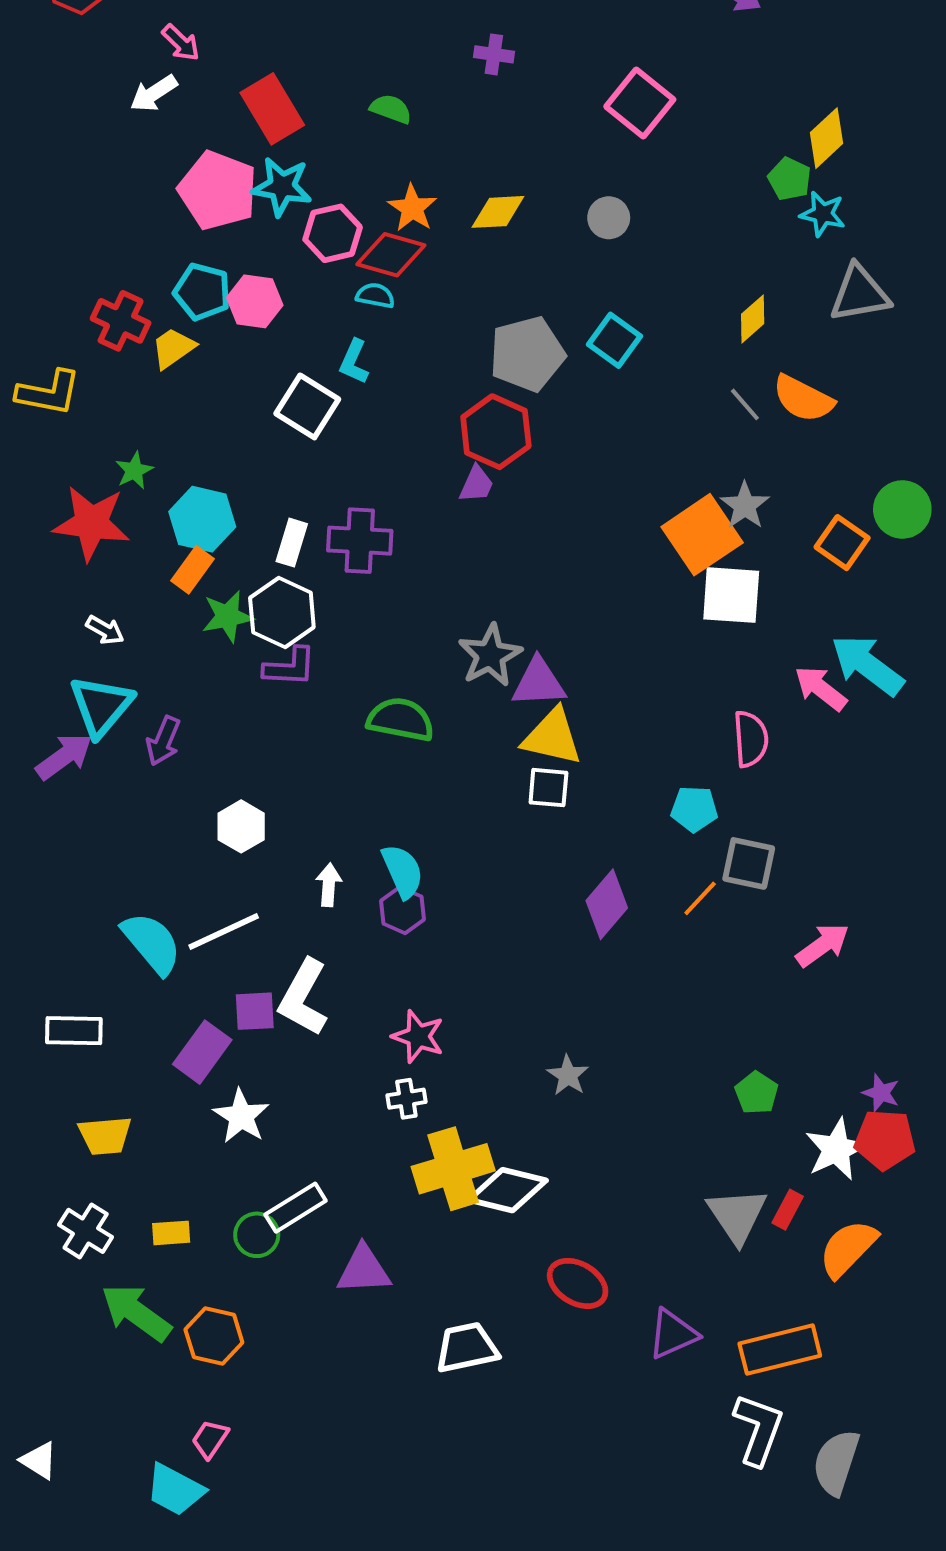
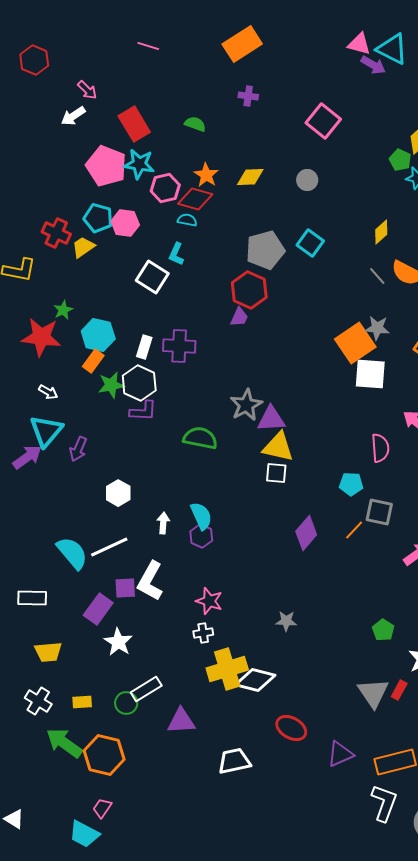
gray star: (745, 506) -> (377, 328), turned -30
gray star: (568, 1075) -> (286, 621), turned -30
orange hexagon: (214, 1336) -> (104, 755), size x1.4

